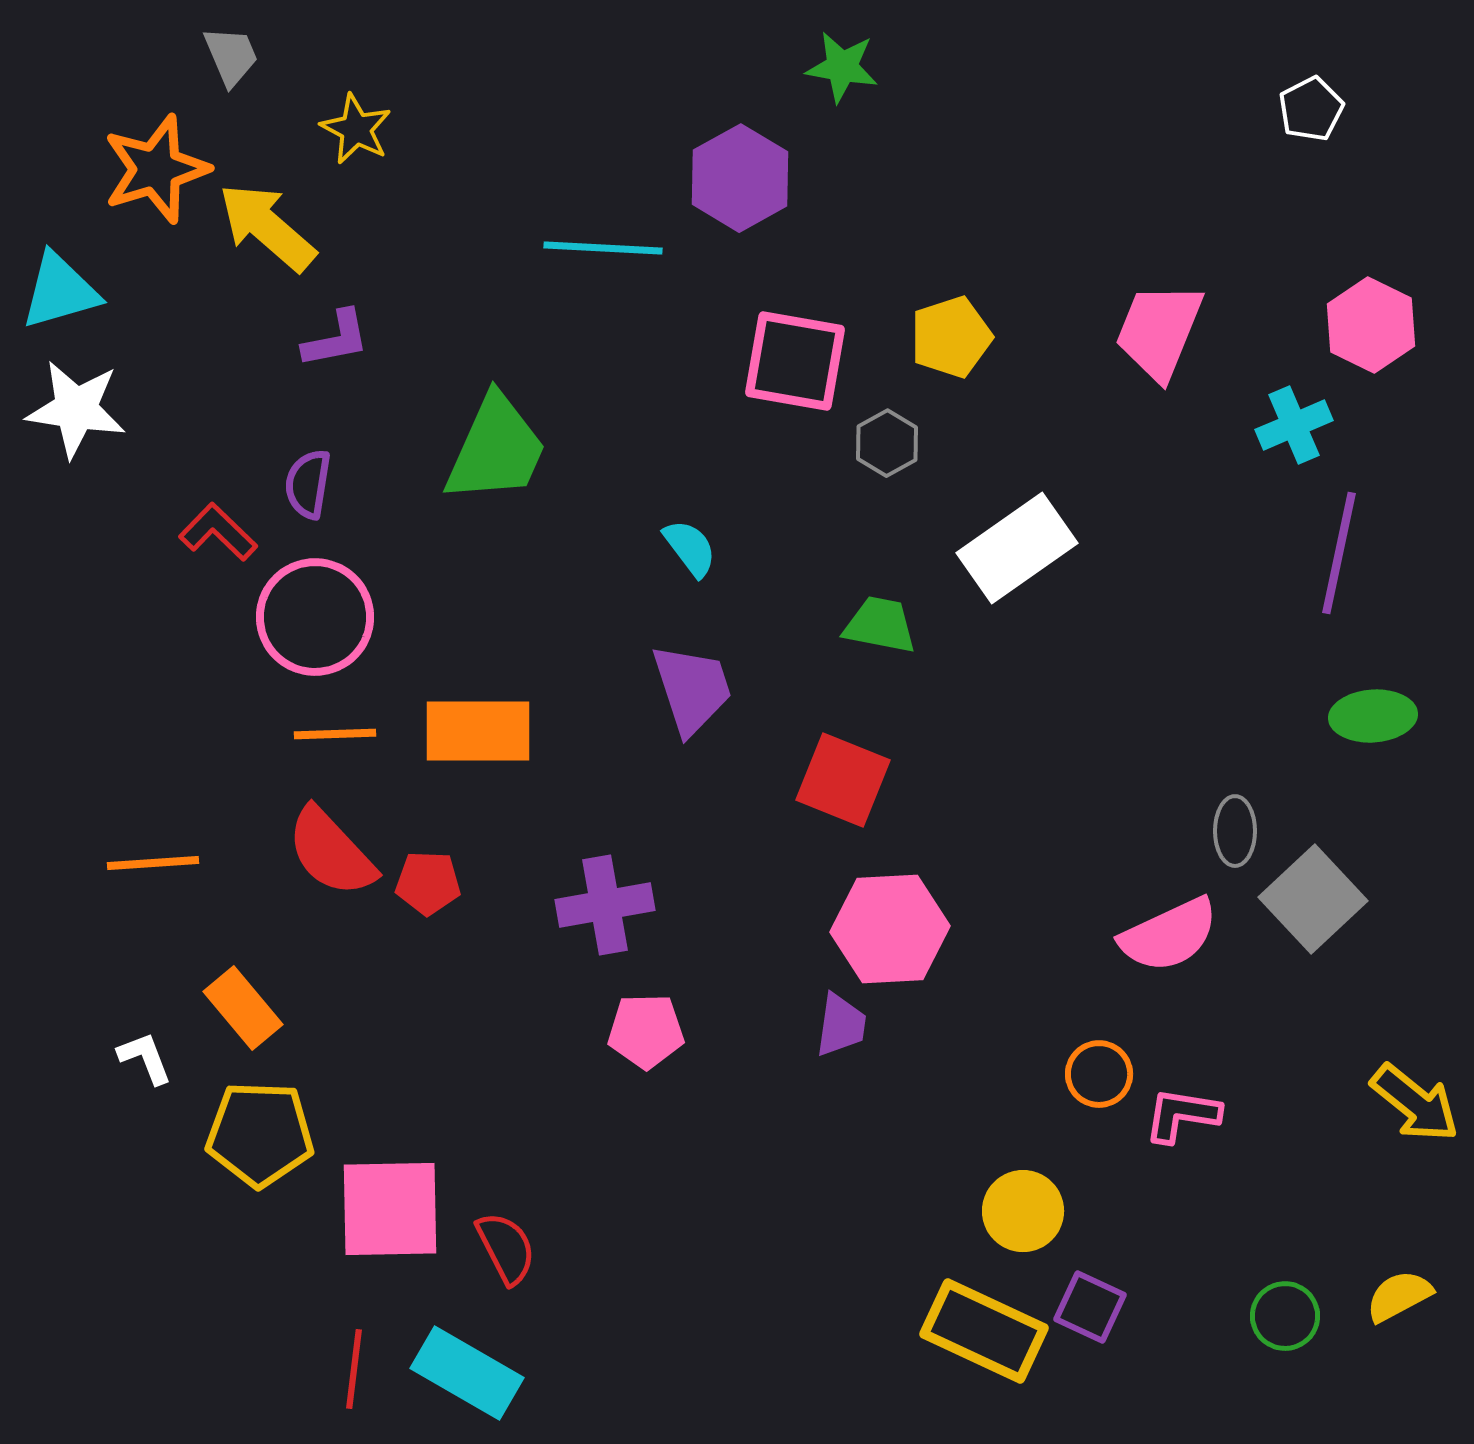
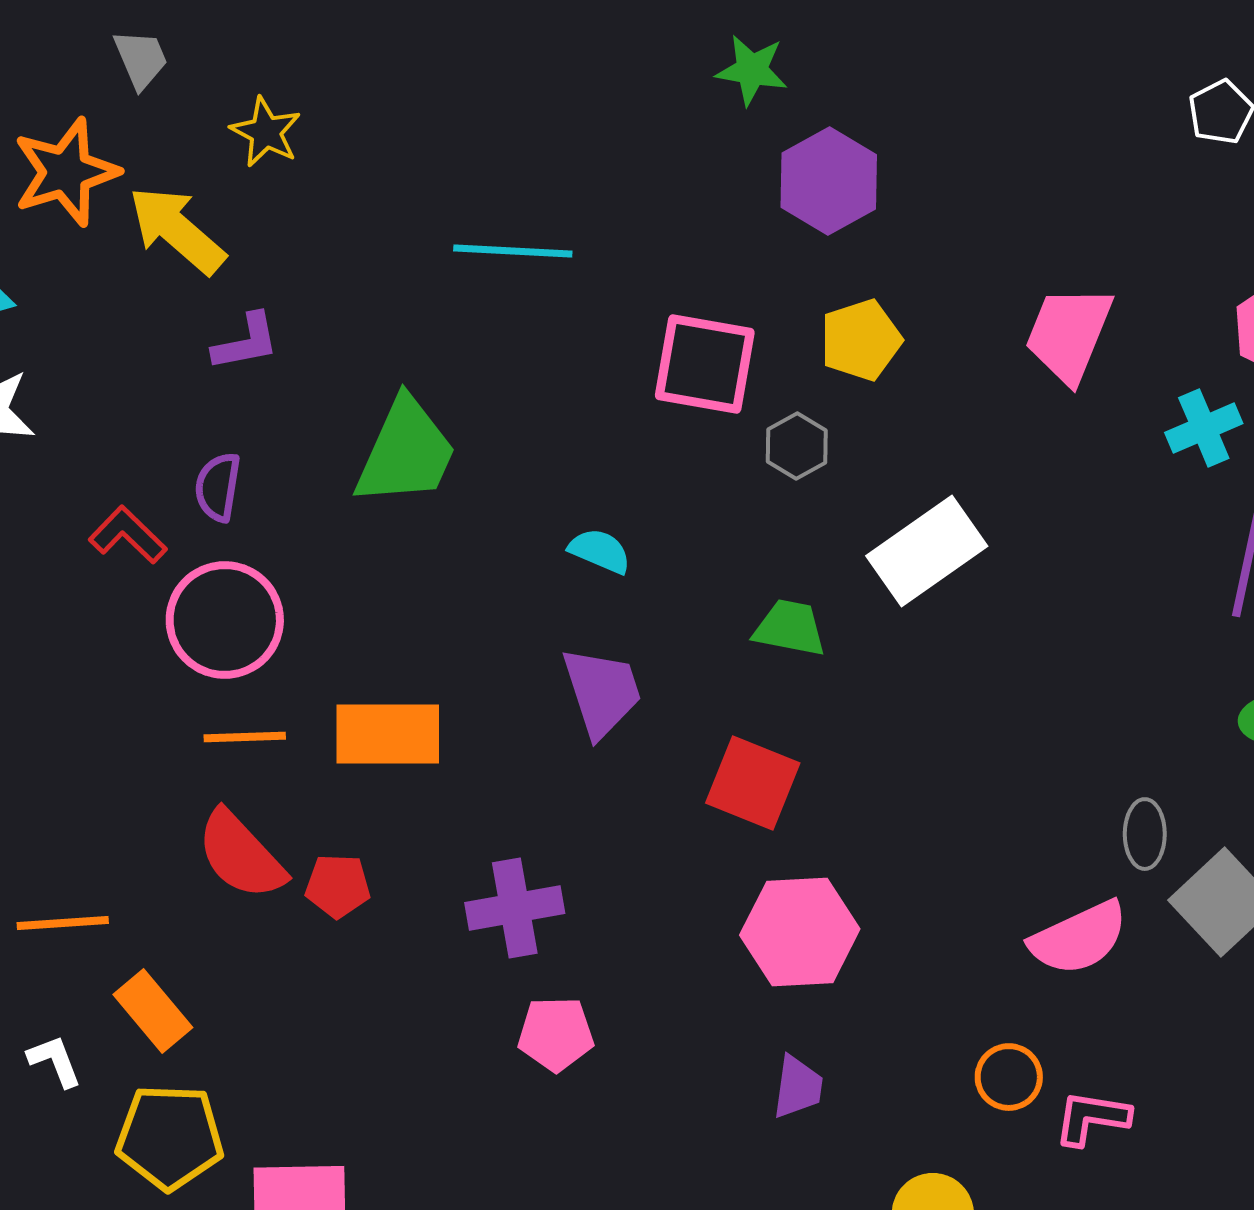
purple hexagon: (740, 178) -> (829, 181), moved
cyan semicircle: (690, 548) -> (600, 551), turned -30
orange line: (153, 863) -> (63, 923), moved
purple trapezoid: (841, 1025) -> (798, 1087), moved

